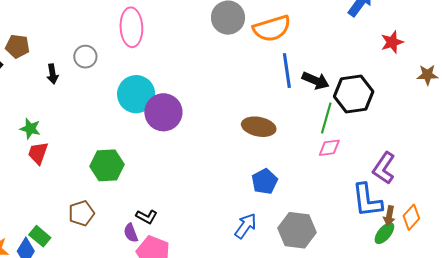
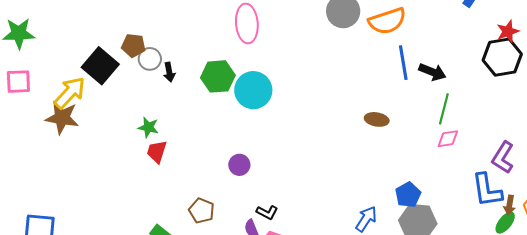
gray circle: (85, 57) -> (150, 59), moved
black hexagon: (354, 94) -> (502, 57), moved
purple circle: (163, 112) -> (239, 165), moved, size x0.6
brown ellipse: (259, 127) -> (377, 119), size x0.7
green hexagon: (107, 165) -> (218, 76), moved
blue pentagon: (265, 181) -> (408, 195), moved
brown pentagon: (81, 213) -> (202, 211), turned -30

